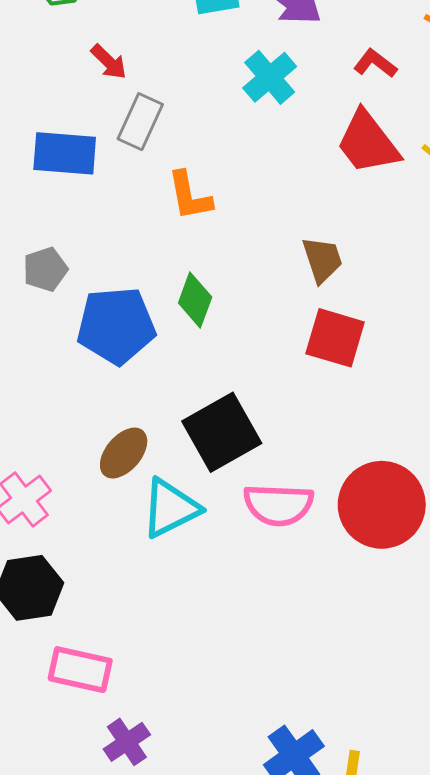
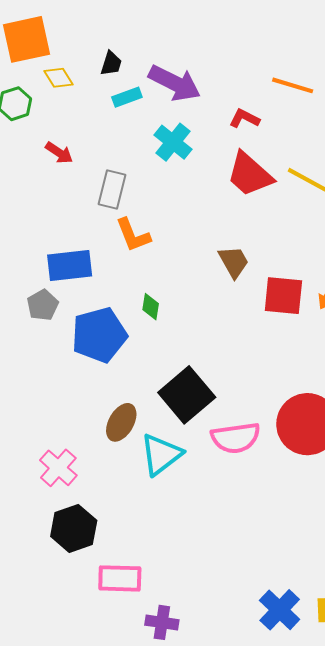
gray rectangle: (140, 122) -> (112, 190), moved
blue rectangle: (65, 153) -> (70, 265), moved
green diamond: (195, 300) -> (151, 307), size x0.7
red square: (335, 338) -> (283, 296), moved
purple cross: (127, 742) -> (162, 622), turned -36

